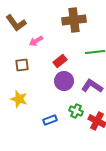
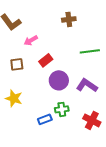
brown cross: (74, 20) -> (69, 19), size x0.6
red rectangle: (60, 61) -> (46, 60), moved
green cross: (76, 111) -> (62, 109), moved, turned -32

